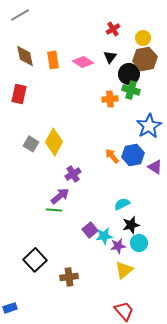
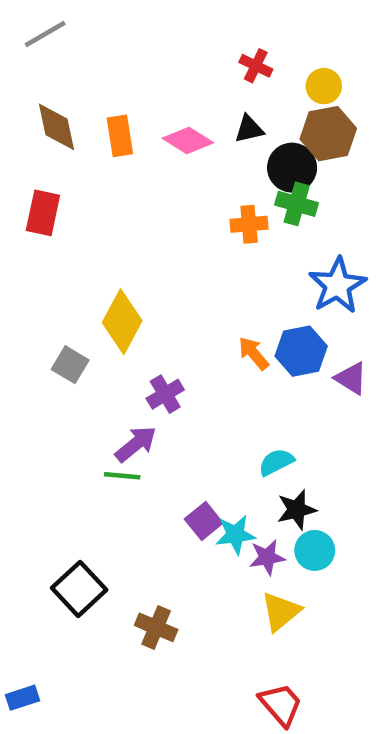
red cross: (113, 29) -> (256, 66), turned -32
black triangle: (110, 57) -> (249, 129), turned 40
gray square: (31, 144) -> (70, 365), moved
brown cross: (69, 277) -> (156, 627), turned 30

